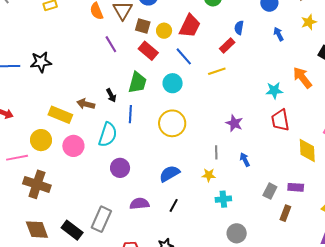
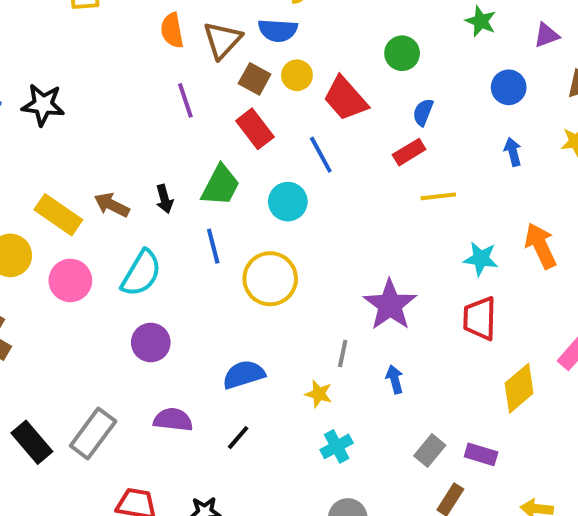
red trapezoid: (190, 26) -> (345, 99), turned 100
blue semicircle: (239, 28) -> (423, 112), moved
yellow circle: (164, 31) -> (297, 75), moved
yellow line: (217, 71) -> (438, 196), moved
blue line: (130, 114) -> (213, 246), moved, turned -30
purple star: (234, 123) -> (390, 305), size x1.5
yellow diamond: (307, 150) -> (519, 388), turned 40
cyan cross: (223, 199) -> (337, 446), turned -35

